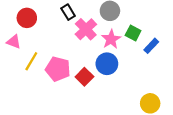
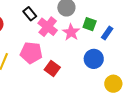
blue circle: (107, 64) -> (94, 59), moved
pink pentagon: (58, 69) -> (31, 53), moved

